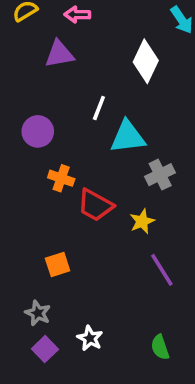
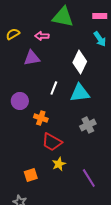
cyan triangle: (128, 137) -> (80, 93), moved
orange cross: (61, 178) -> (41, 118), moved
yellow star: (142, 221) -> (59, 164), moved

